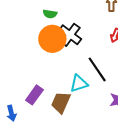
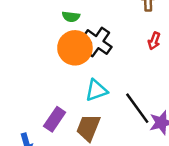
black line: (97, 69) -> (137, 108), moved
cyan triangle: (79, 83) -> (96, 90), moved

